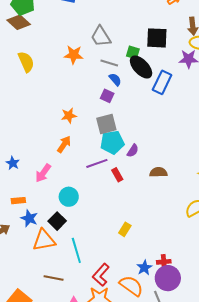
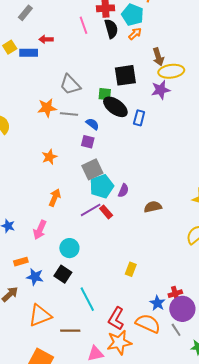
gray line: (109, 63) -> (69, 114), moved
blue rectangle: (162, 82) -> (139, 118), size x0.7
orange star: (69, 116) -> (49, 157), moved
red rectangle: (117, 175) -> (106, 212), moved
orange triangle: (44, 240) -> (40, 315), moved

